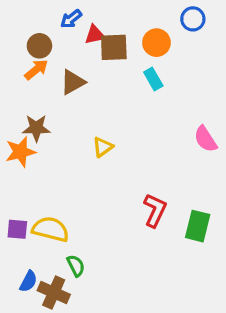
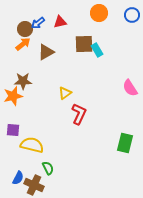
blue arrow: (71, 19) -> (38, 23), moved
blue circle: (193, 19) -> (132, 15), moved
orange circle: (156, 43) -> (99, 13), moved
brown square: (114, 47) -> (84, 44), moved
red L-shape: (155, 210) -> (79, 114), moved
purple square: (17, 229) -> (13, 130), moved

